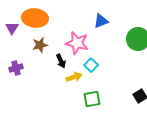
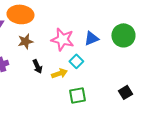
blue triangle: (101, 21) -> (91, 38), moved
black arrow: (61, 61) -> (37, 66), moved

